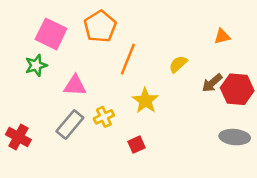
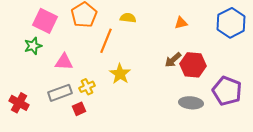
yellow semicircle: (178, 64) -> (128, 18), moved, turned 49
gray rectangle: (70, 124) -> (60, 93), turned 30
red square: (137, 145) -> (79, 109), moved

